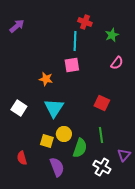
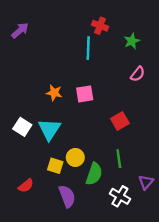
pink square: (72, 65) -> (85, 94), moved
red square: (102, 103) -> (120, 121), turned 35
cyan triangle: (54, 108) -> (49, 129), moved
red semicircle: (22, 158) -> (26, 186), turned -112

